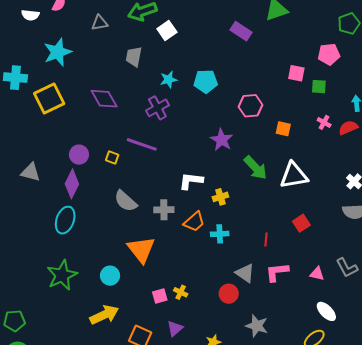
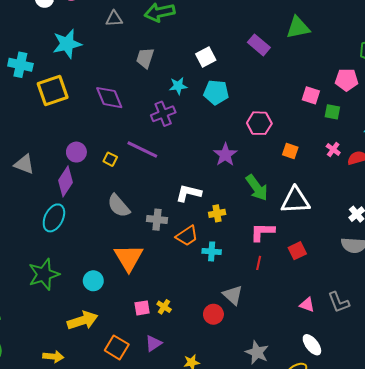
white square: (167, 31) -> (206, 57), moved
pink L-shape: (277, 272) -> (262, 232), moved
gray star: (257, 326) -> (257, 352), moved

